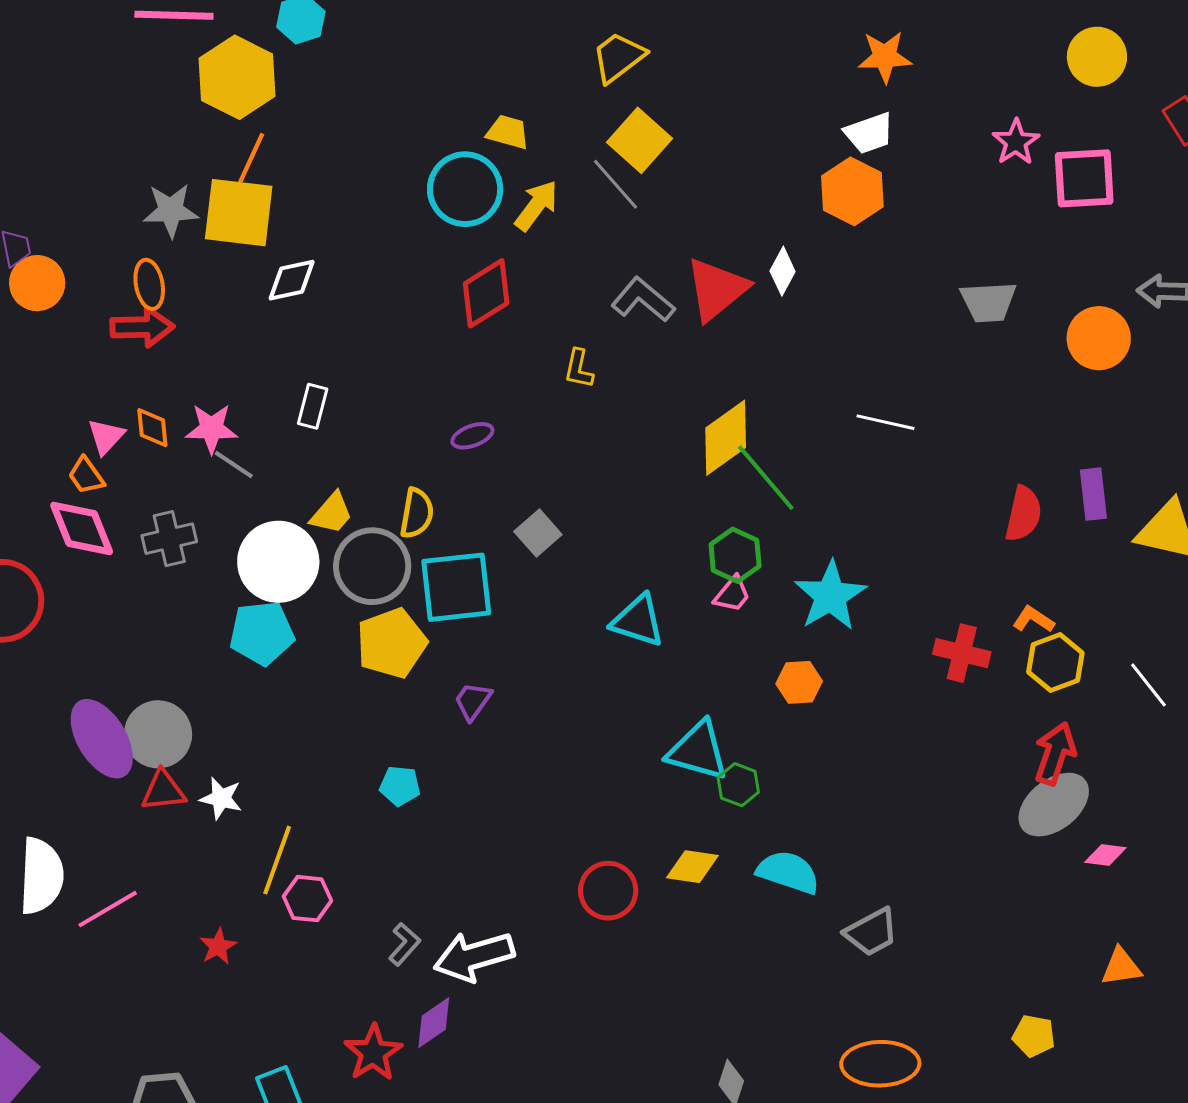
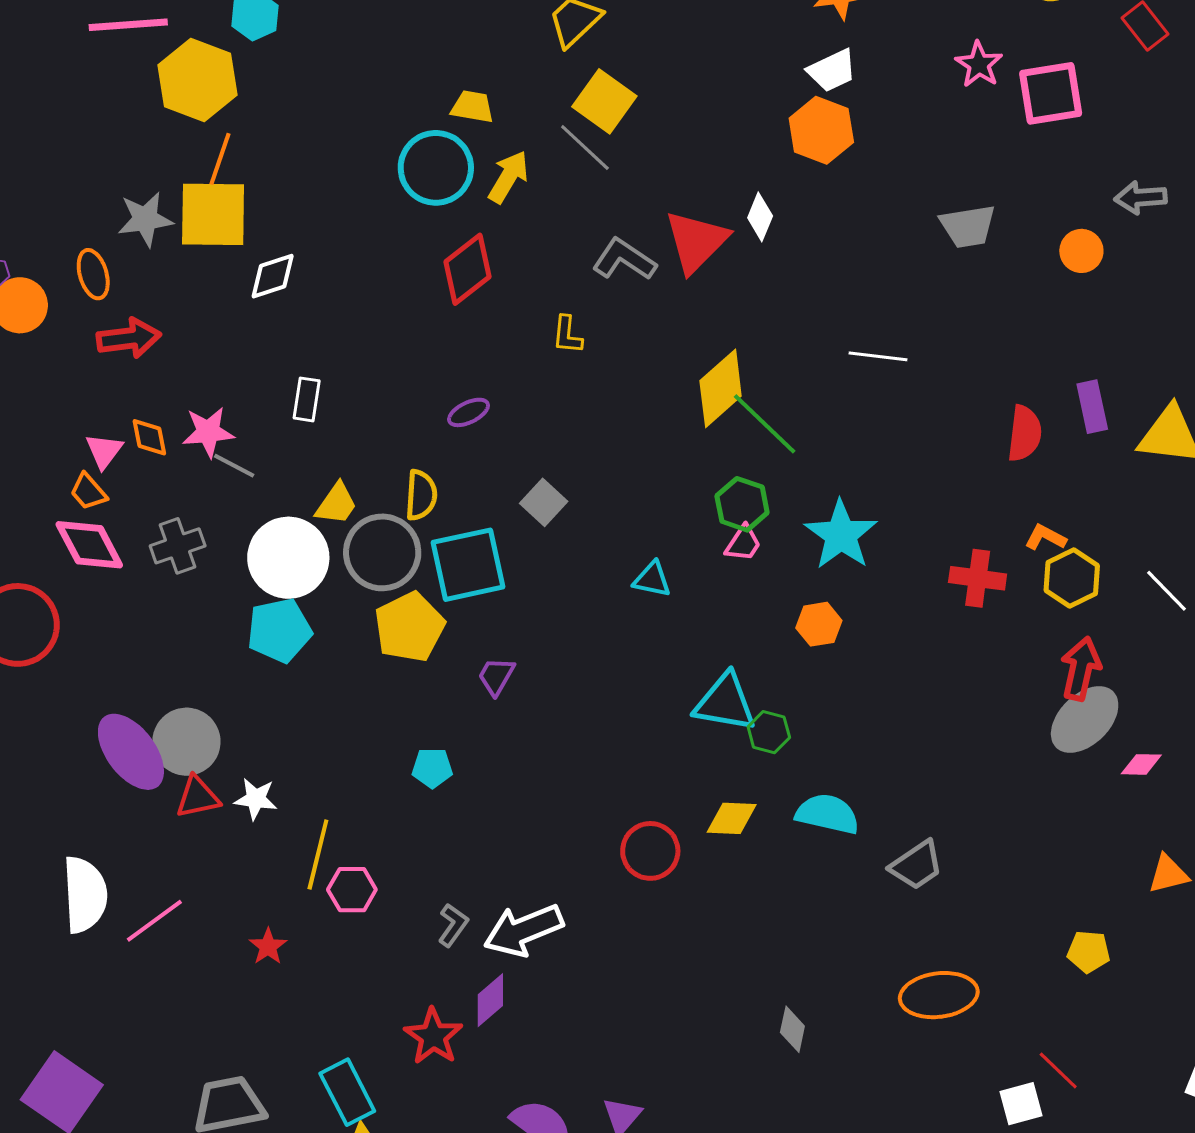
orange ellipse: (149, 284) -> (93, 274), moved
orange circle: (1099, 338) -> (1081, 251), size x0.7
cyan triangle: (638, 621) -> (652, 579), size x0.7

